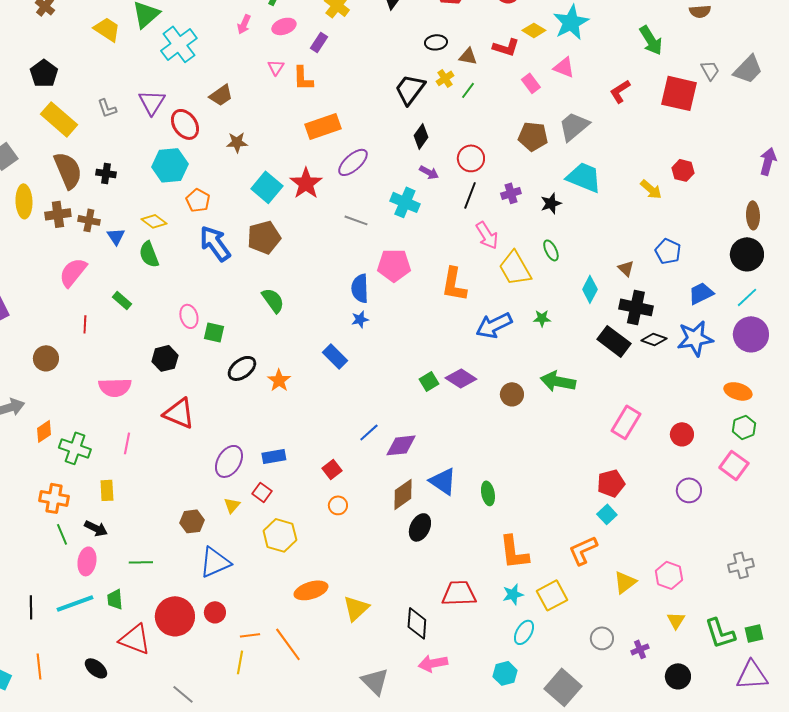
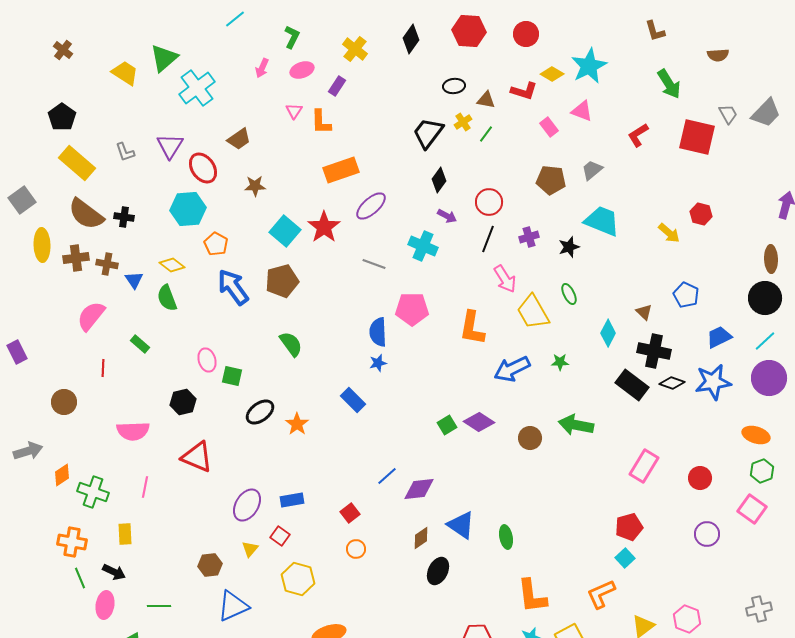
gray trapezoid: (574, 126) -> (592, 170), size x0.7
brown semicircle: (68, 170) -> (86, 214), turned 150
brown diamond: (403, 494) -> (421, 538), size x0.7

